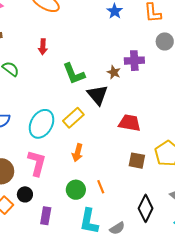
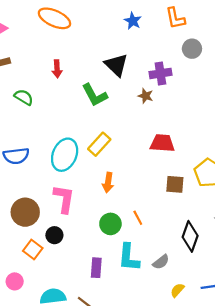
brown star: (114, 72) -> (146, 96), moved
black triangle: (98, 95) -> (116, 65), moved
purple rectangle: (46, 216) -> (96, 268), moved

